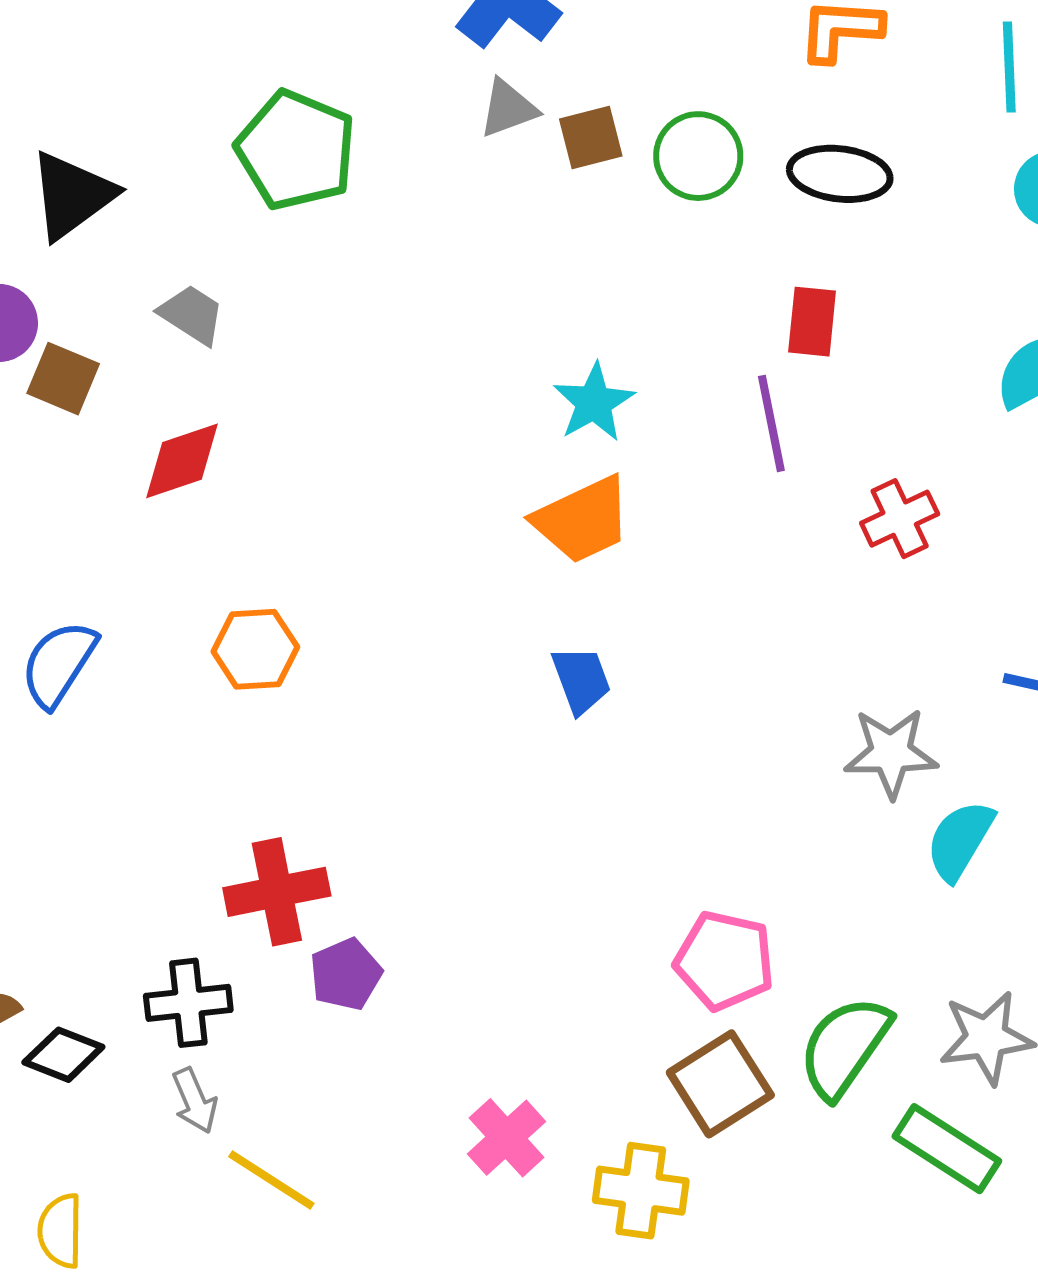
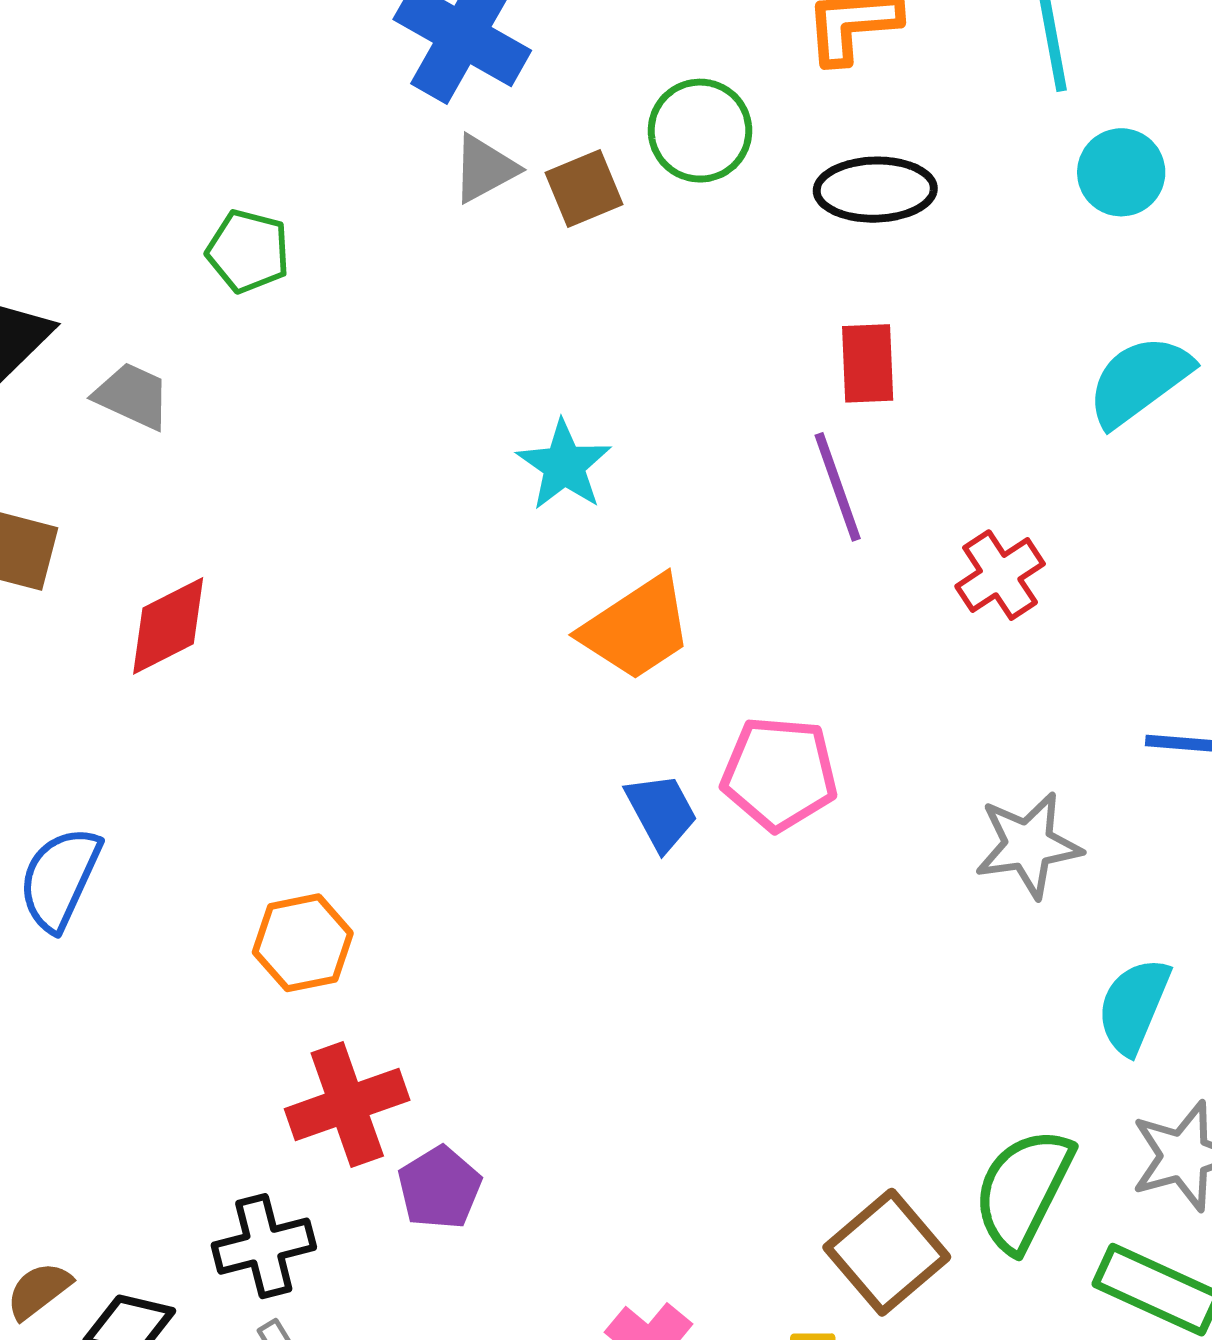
green pentagon: (296, 150) -> (248, 251), size x0.6
green circle: (698, 156) -> (700, 131), moved
gray trapezoid: (192, 315) -> (132, 396), moved
cyan star: (594, 402) -> (564, 465), moved
orange hexagon: (255, 649) -> (303, 943), moved
cyan semicircle: (960, 840) -> (1134, 1006), moved
pink pentagon: (725, 961) -> (779, 774), moved

